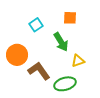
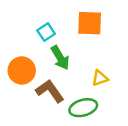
orange square: (70, 18) -> (90, 23), size x1.5
green arrow: (61, 42) -> (60, 58), moved

